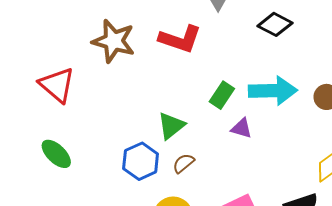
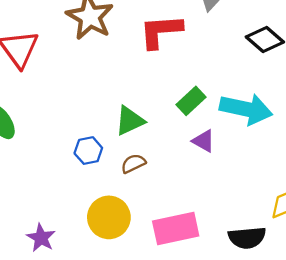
red L-shape: (180, 39) -> (161, 31), turned 144
blue hexagon: (141, 161) -> (88, 151), size x0.7

